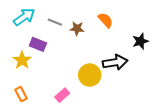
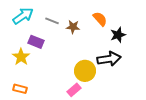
black star: (140, 41) -> (118, 35), moved
orange rectangle: (21, 94) -> (20, 89), turned -48
pink rectangle: (62, 95) -> (74, 90), moved

